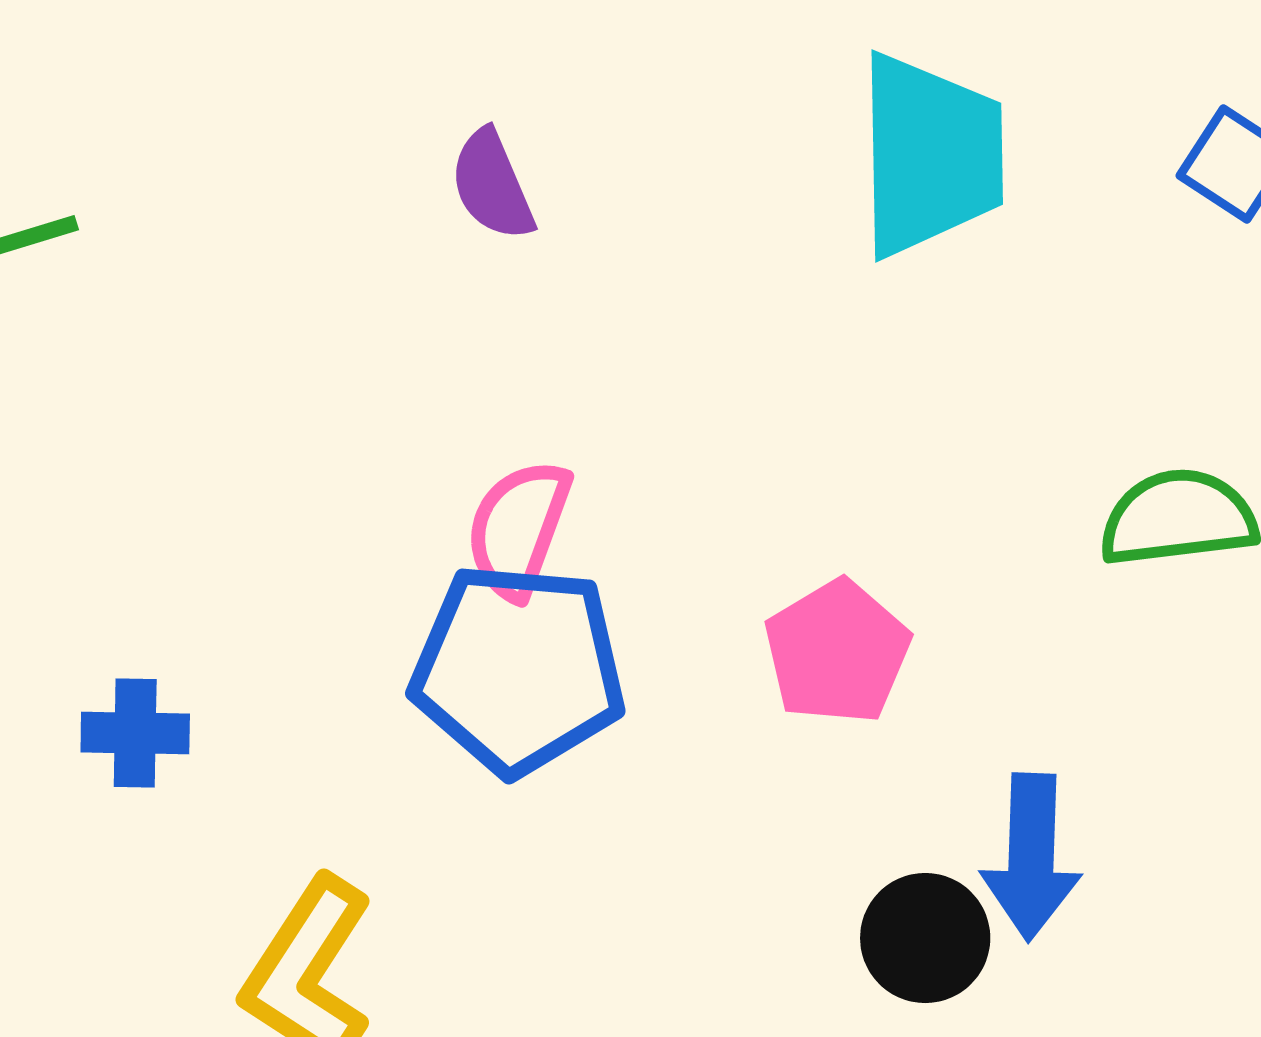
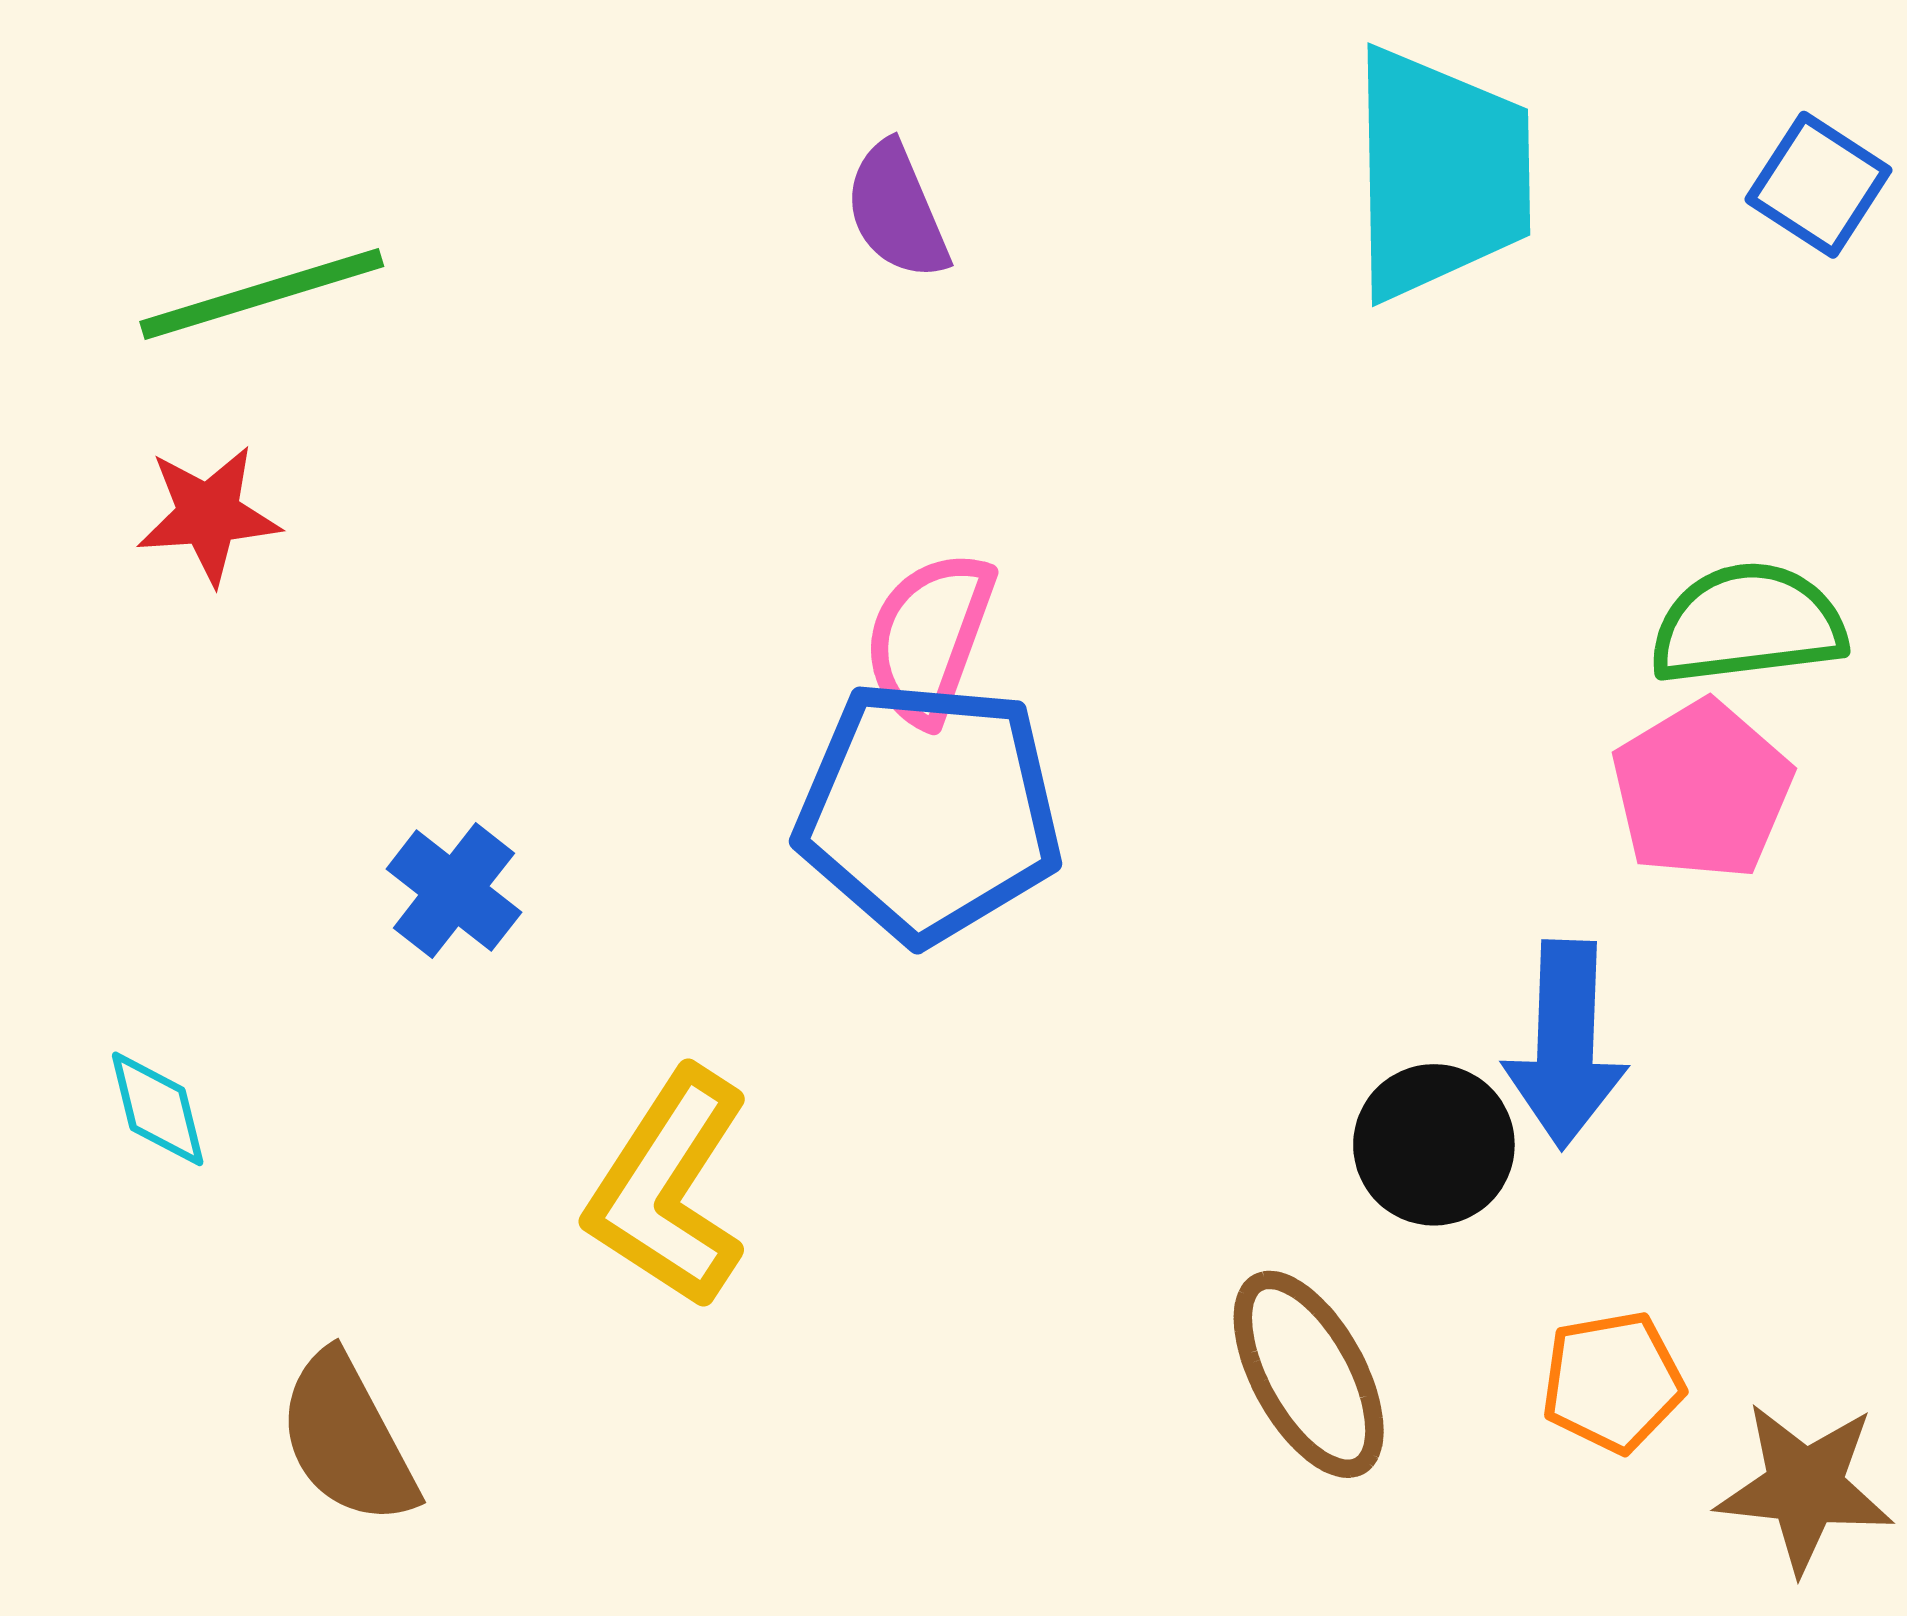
pink pentagon: (837, 652) -> (1702, 790), moved
blue cross: (135, 733) -> (454, 891), turned 37

